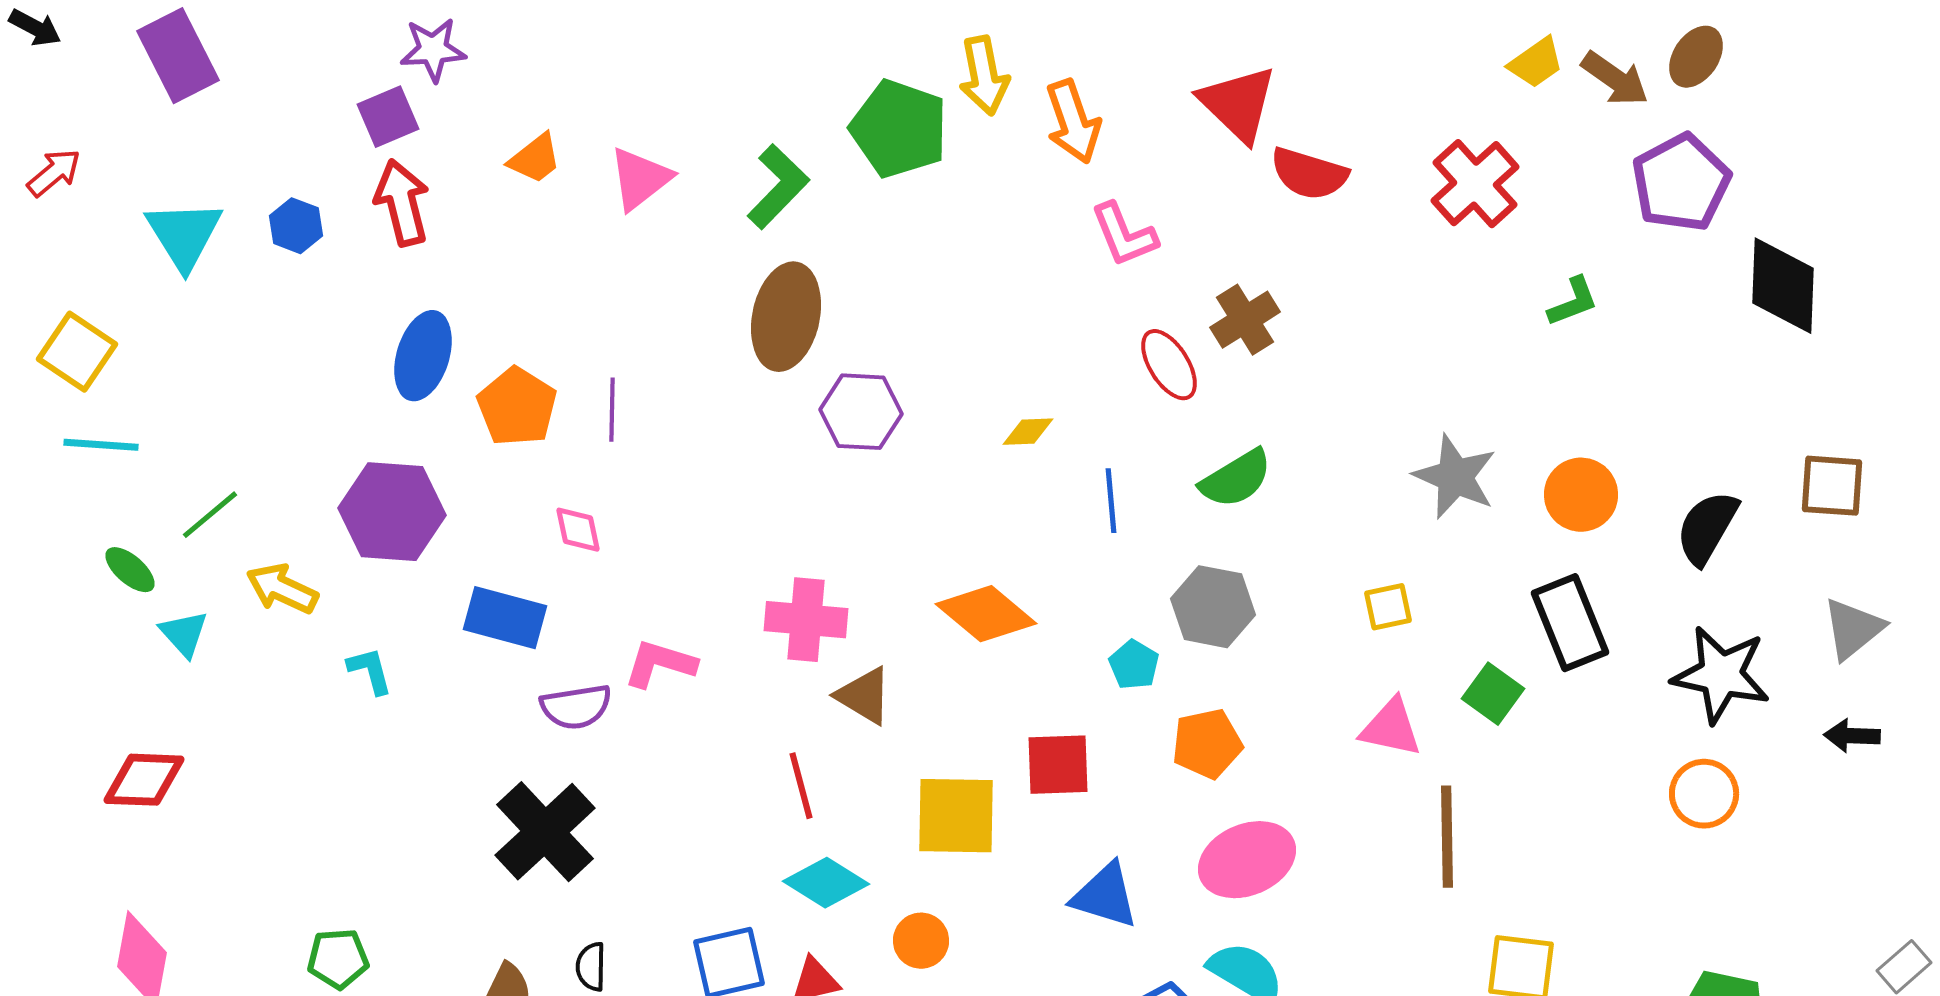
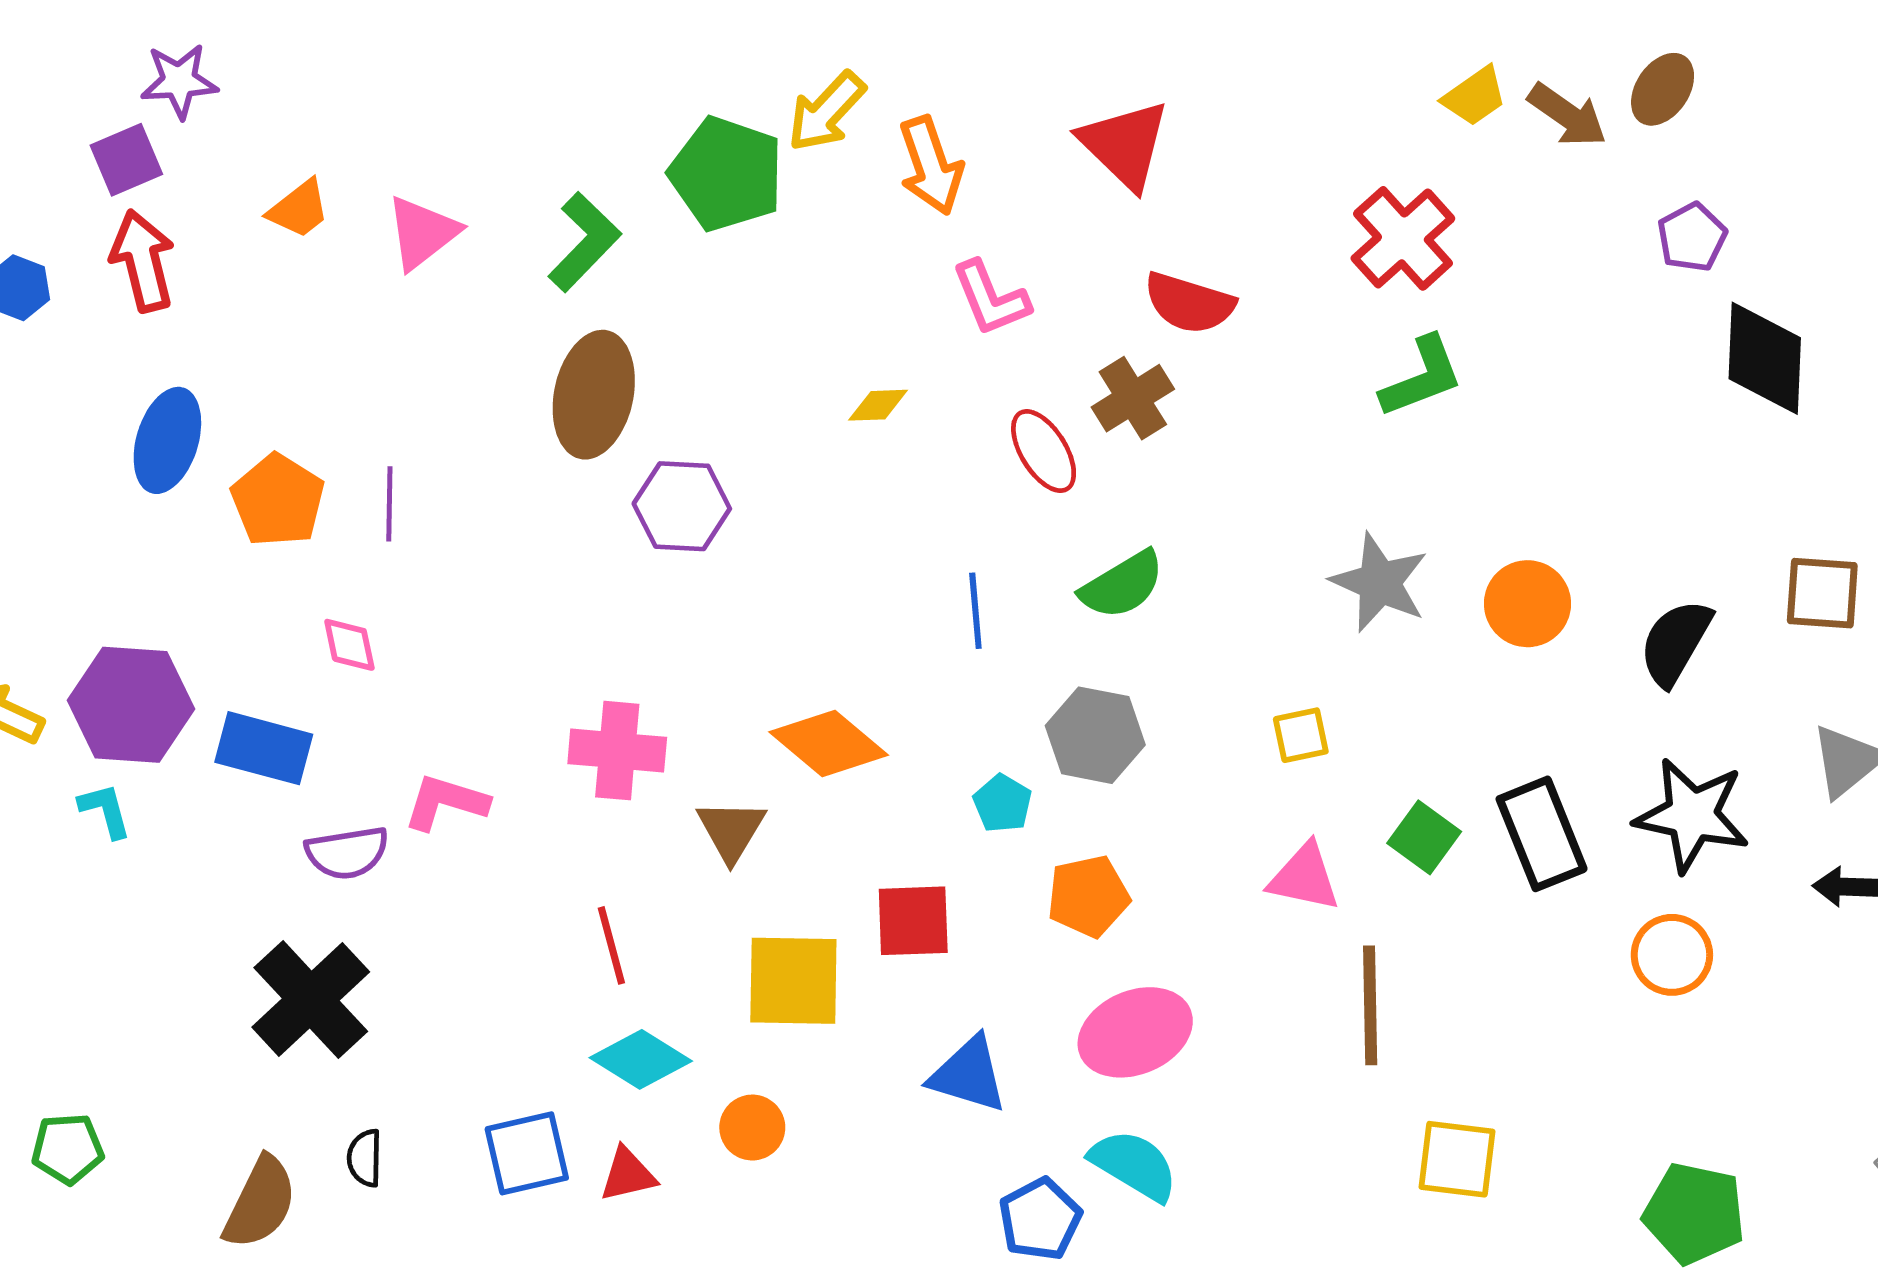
yellow arrow: (984, 76) -> (826, 112), turned 54
red semicircle: (1309, 174) -> (1189, 303), moved
purple pentagon: (1681, 183) -> (1692, 237), moved, size x0.6
green L-shape: (1573, 302) -> (1422, 377), moved, size x1.4
yellow diamond: (1028, 432) -> (878, 405), moved
purple hexagon: (392, 512) -> (131, 705), moved
black rectangle: (1570, 623) -> (1542, 834), moved
brown triangle: (864, 696) -> (731, 830), moved, turned 30

